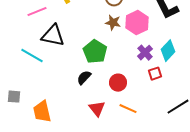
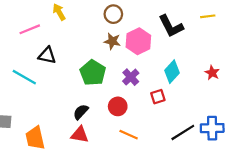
black triangle: (53, 36) -> (47, 55), size x0.7
purple cross: (145, 53) -> (131, 77), moved
black semicircle: (84, 78) -> (81, 112), moved
red triangle: (97, 109) -> (80, 135), moved, turned -42

